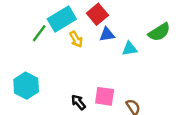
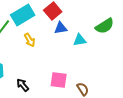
yellow arrow: (76, 39) -> (30, 40), moved
black arrow: (78, 102) -> (23, 85), moved

